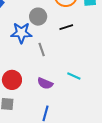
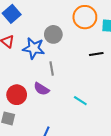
black line: (66, 27) -> (96, 54), moved
purple semicircle: (45, 83) -> (41, 89), moved

